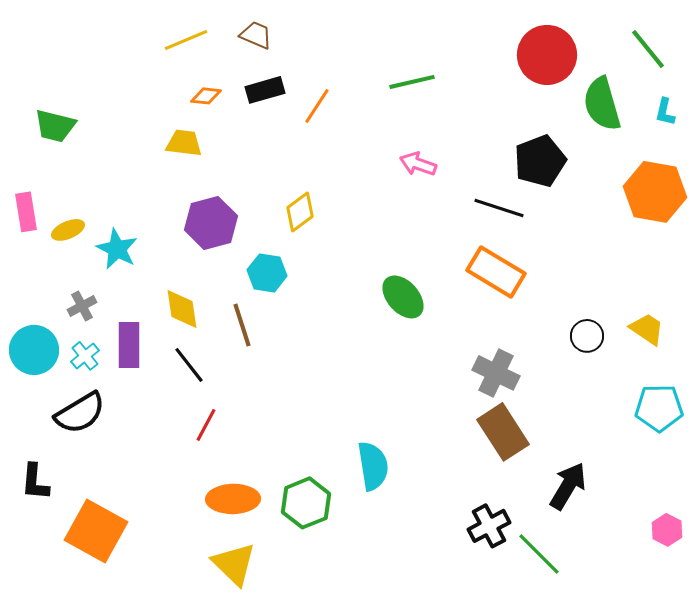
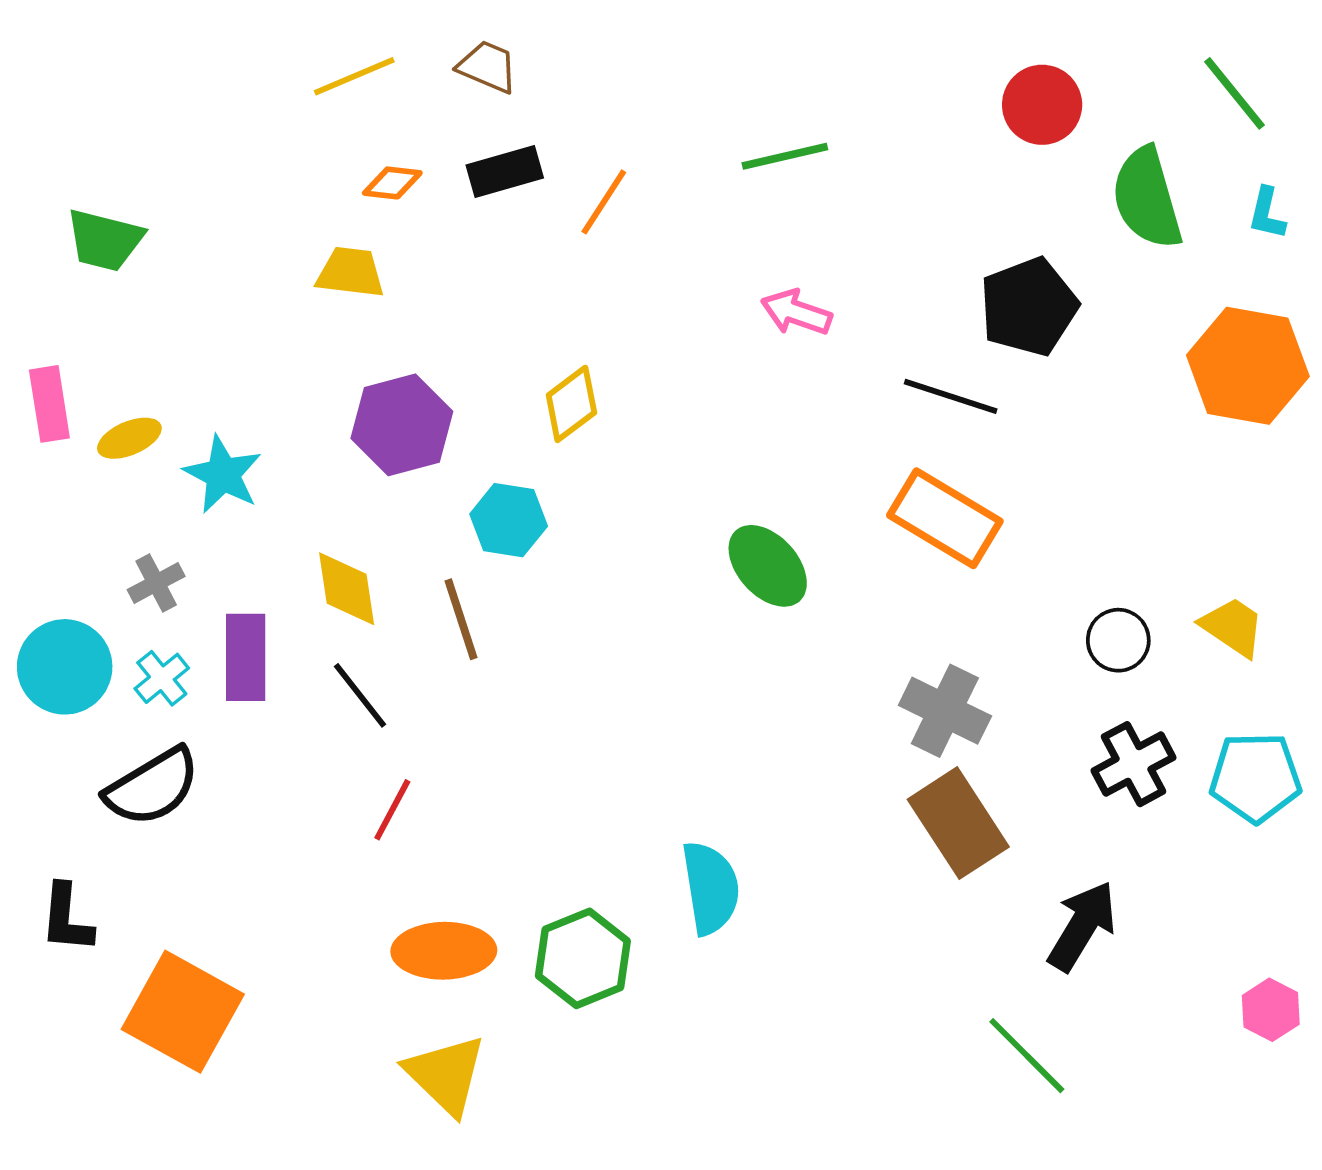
red circle: (547, 55) -> (1042, 105), size x0.7
black cross: (489, 526) -> (1134, 764), moved

